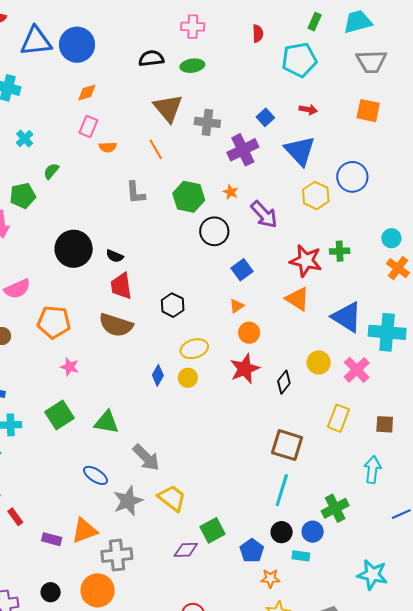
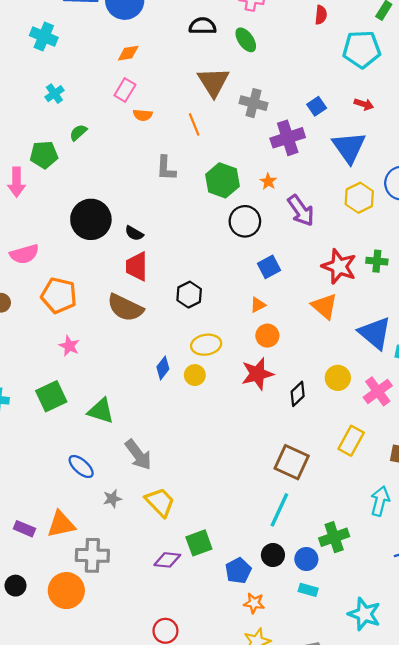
green ellipse: (192, 66) -> (246, 40), turned 55
gray star: (128, 501) -> (112, 499), size x0.6
cyan rectangle: (301, 556) -> (308, 590), moved

